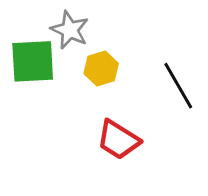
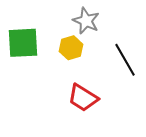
gray star: (70, 30) -> (86, 21), moved

